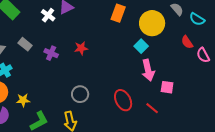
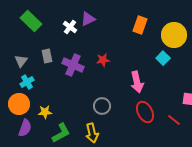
gray rectangle: (25, 44) -> (47, 56), turned 40
purple cross: (51, 53) -> (73, 65), size x1.5
pink arrow: (148, 70) -> (137, 82), moved

